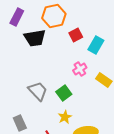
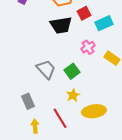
black trapezoid: (35, 38) -> (61, 25), moved
cyan rectangle: (96, 45) -> (104, 23), turned 36

